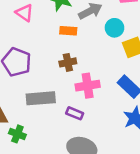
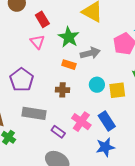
cyan circle: (114, 28) -> (97, 85), moved
pink cross: (88, 86) -> (81, 122), moved, turned 30

